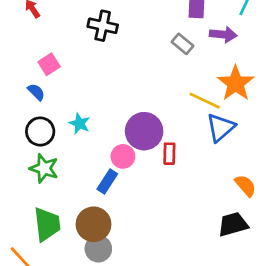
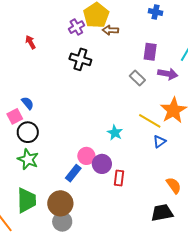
pink square: (49, 64) -> (15, 116), moved
cyan star: (80, 124) -> (115, 133), moved
blue triangle: (221, 128) -> (159, 141), size x0.6
purple circle: (144, 131) -> (102, 164), moved, size x0.7
red rectangle: (169, 154) -> (119, 178), moved

